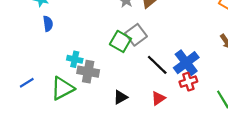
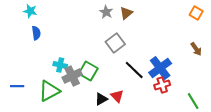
green square: (120, 41) -> (88, 71), moved
gray cross: (88, 72) -> (72, 76), turned -36
blue line: (27, 83) -> (17, 86), turned 32
red triangle: (158, 98) -> (117, 96), moved, turned -40

